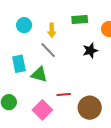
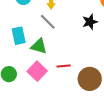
pink square: (42, 110) -> (37, 71), moved

